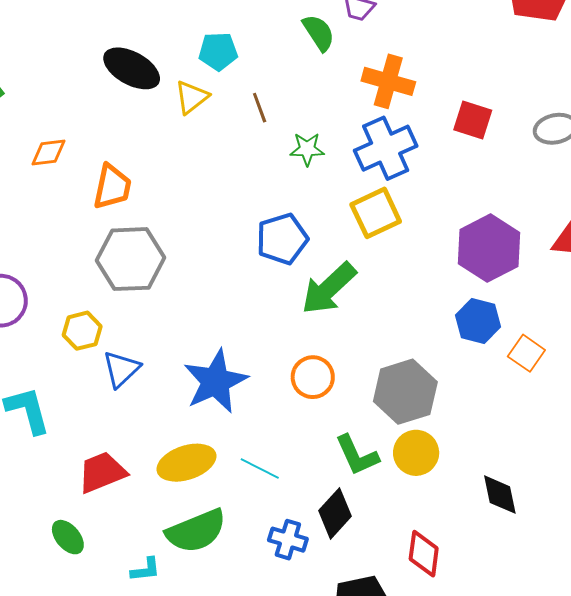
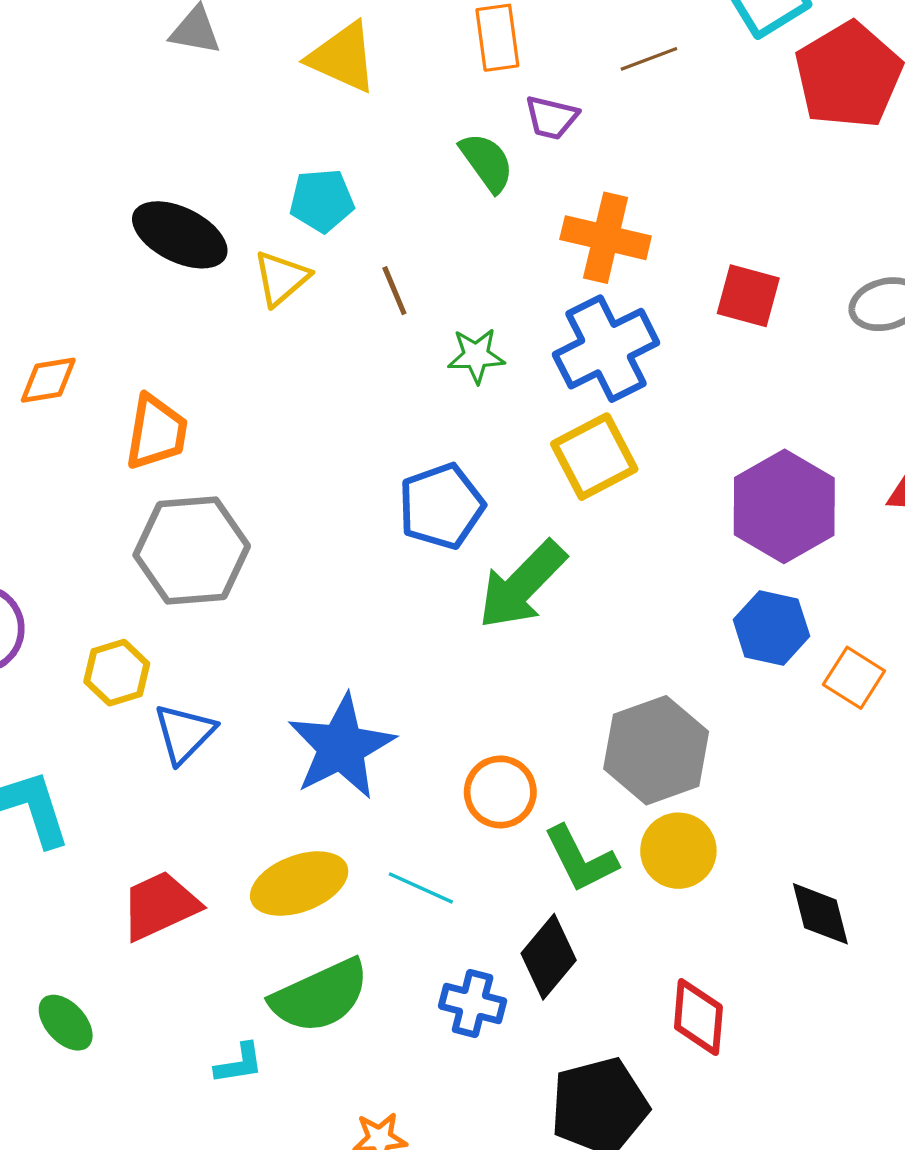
orange circle: (313, 377) -> (500, 792), moved
green ellipse: (68, 537) -> (66, 1023), moved

